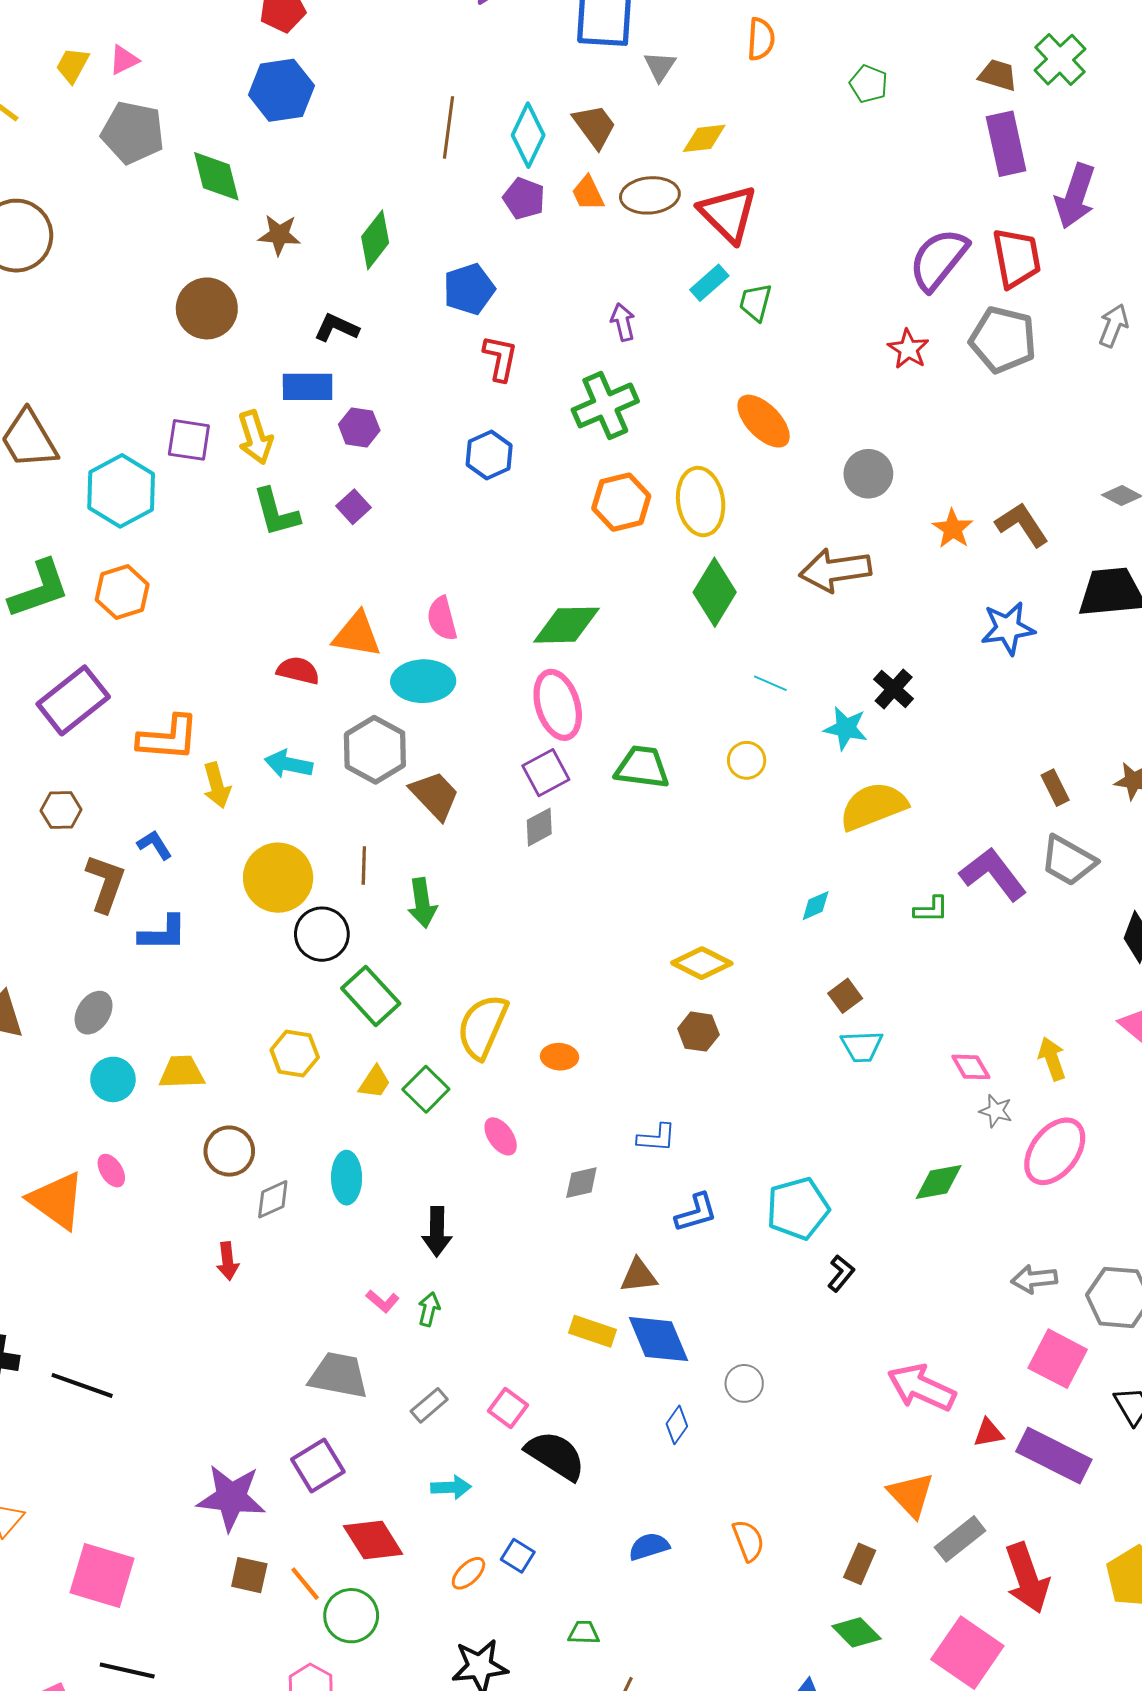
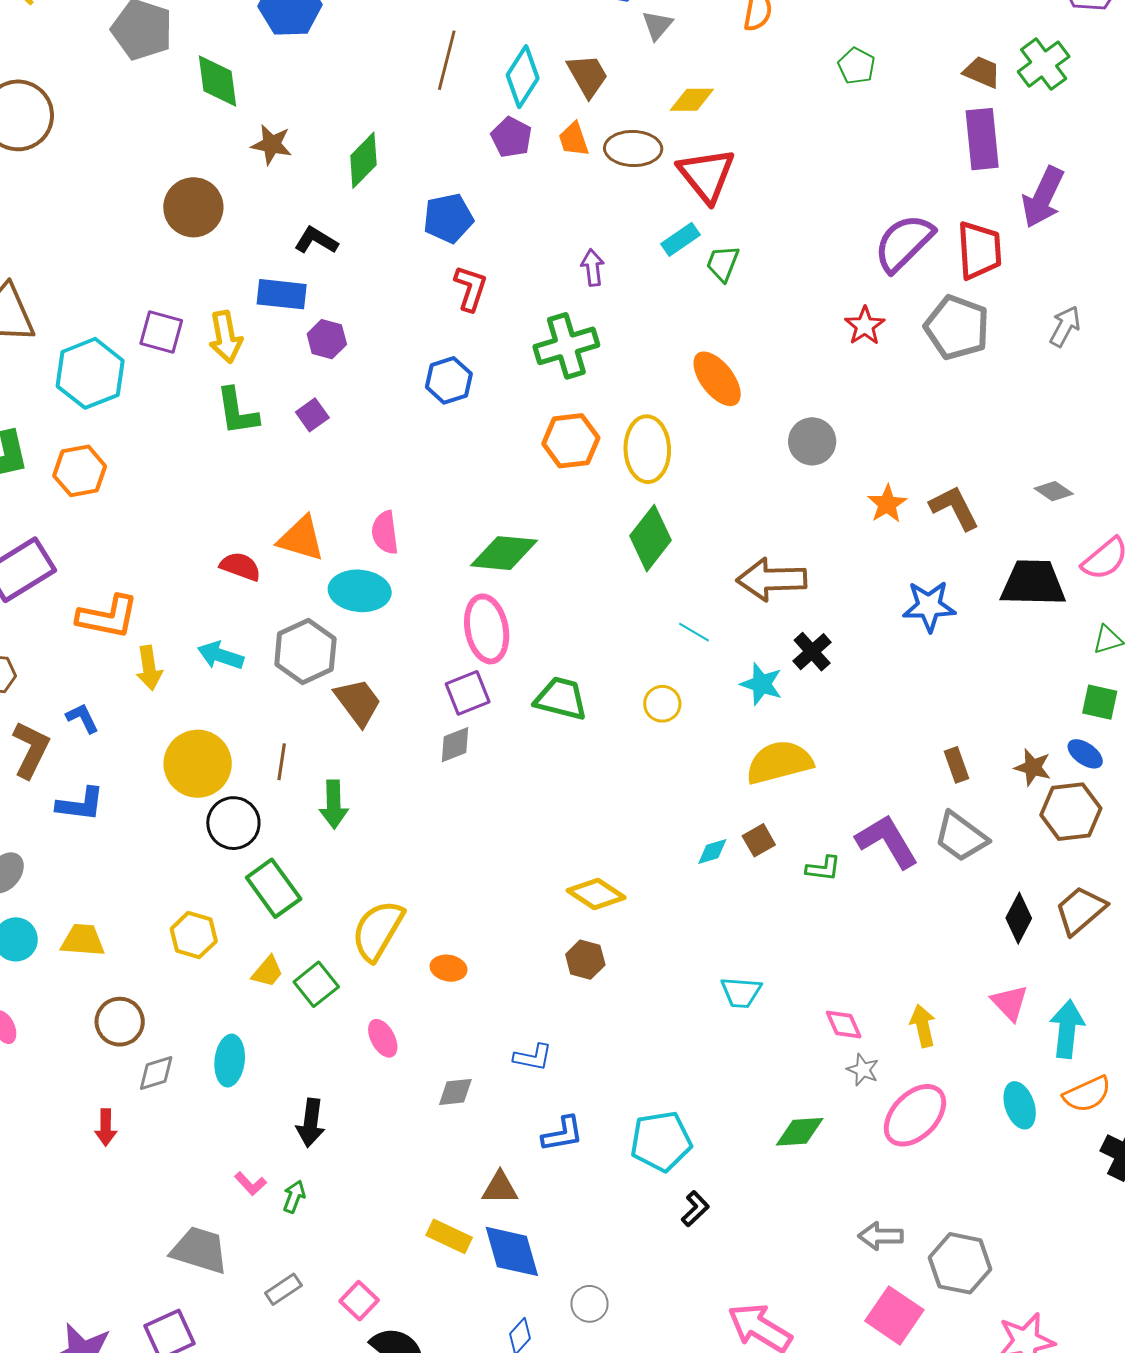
brown arrow: (835, 570) -> (772, 579), moved
brown square: (845, 996) -> (759, 840), moved

